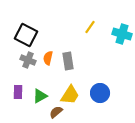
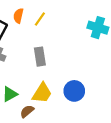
yellow line: (90, 27) -> (40, 19), moved
orange semicircle: (48, 58) -> (18, 16), moved

